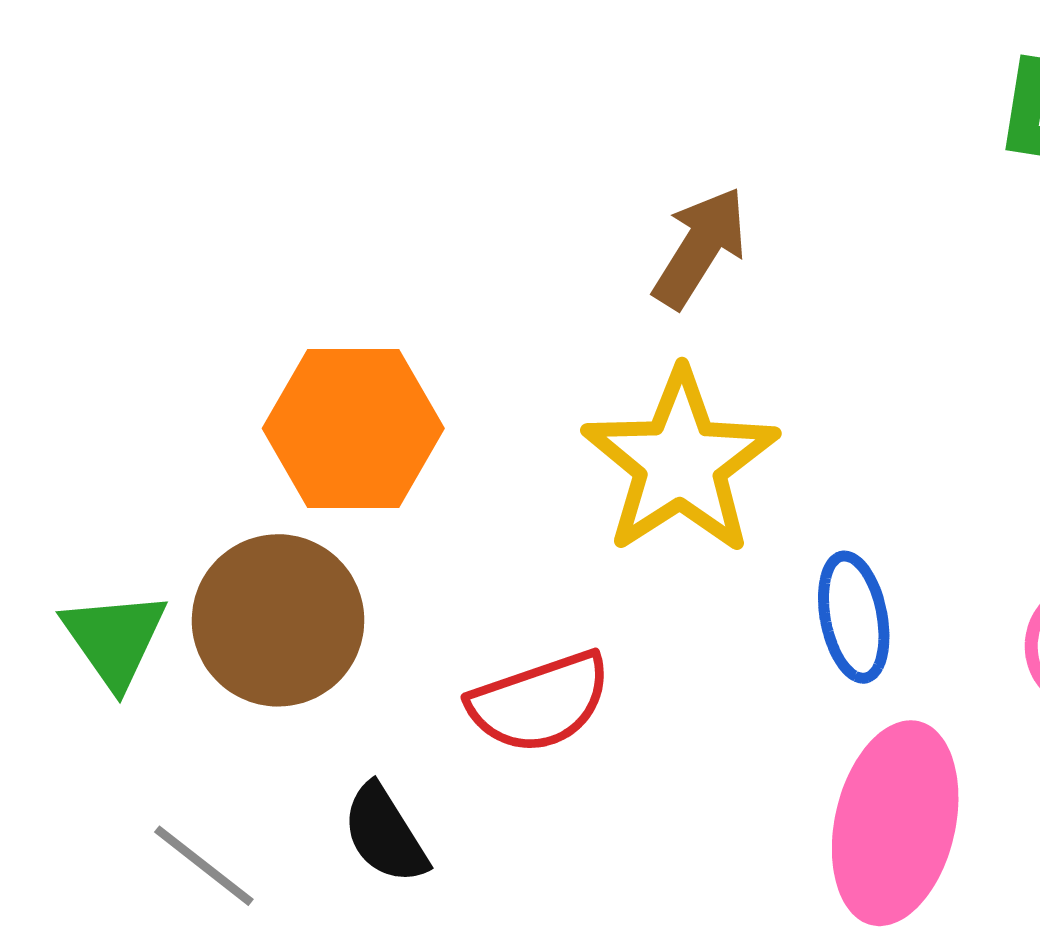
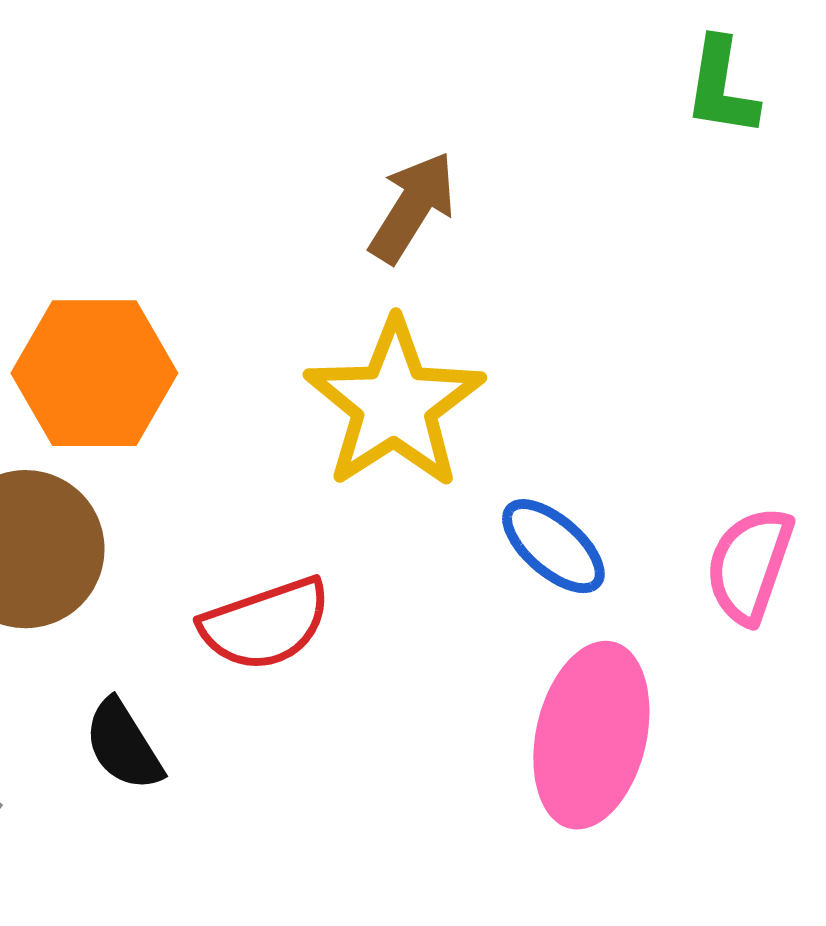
blue ellipse: (854, 617) -> (553, 546), turned -38

